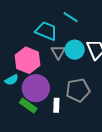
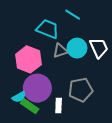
gray triangle: (58, 52) -> (60, 51), turned 42
cyan semicircle: (12, 80) -> (19, 97), moved

